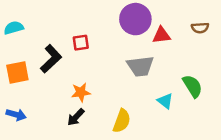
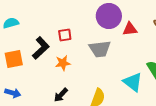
gray trapezoid: (140, 66) -> (100, 49), moved
orange star: (81, 92) -> (63, 63), moved
cyan triangle: (165, 101) -> (133, 82), size x1.5

